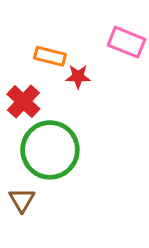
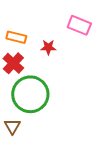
orange rectangle: (50, 56) -> (16, 37), moved

